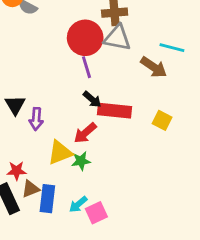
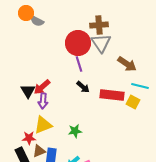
gray triangle: (117, 38) -> (101, 43), turned 45
cyan line: (172, 48) -> (140, 86), moved
red rectangle: (115, 111) -> (112, 95), moved
red arrow: (85, 133) -> (42, 87), moved
yellow triangle: (60, 153) -> (43, 125), moved

